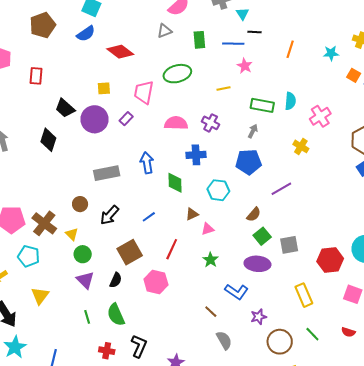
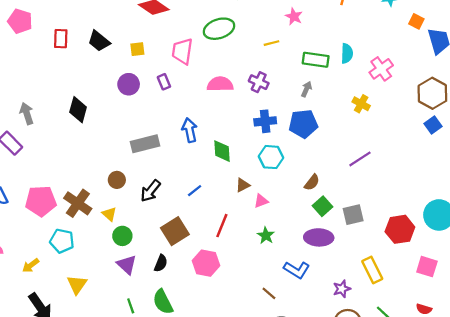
black trapezoid: (65, 108) -> (99, 41), moved
purple circle: (95, 119) -> (129, 84), size x0.7
purple rectangle: (126, 119) -> (164, 82), turned -64
blue cross: (196, 155) -> (265, 121), moved
purple line: (281, 189) -> (360, 159), moved
purple star: (259, 317) -> (342, 289), moved

